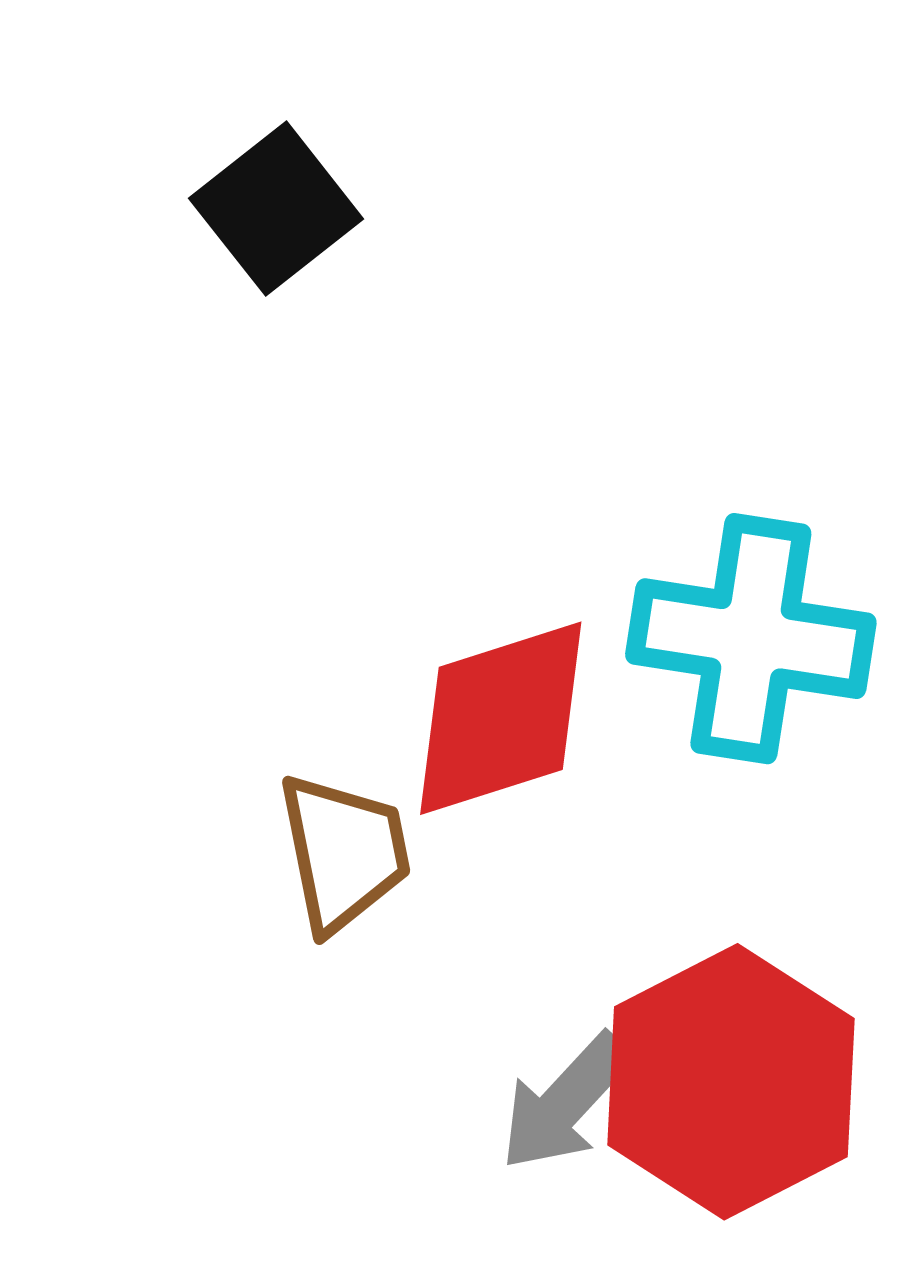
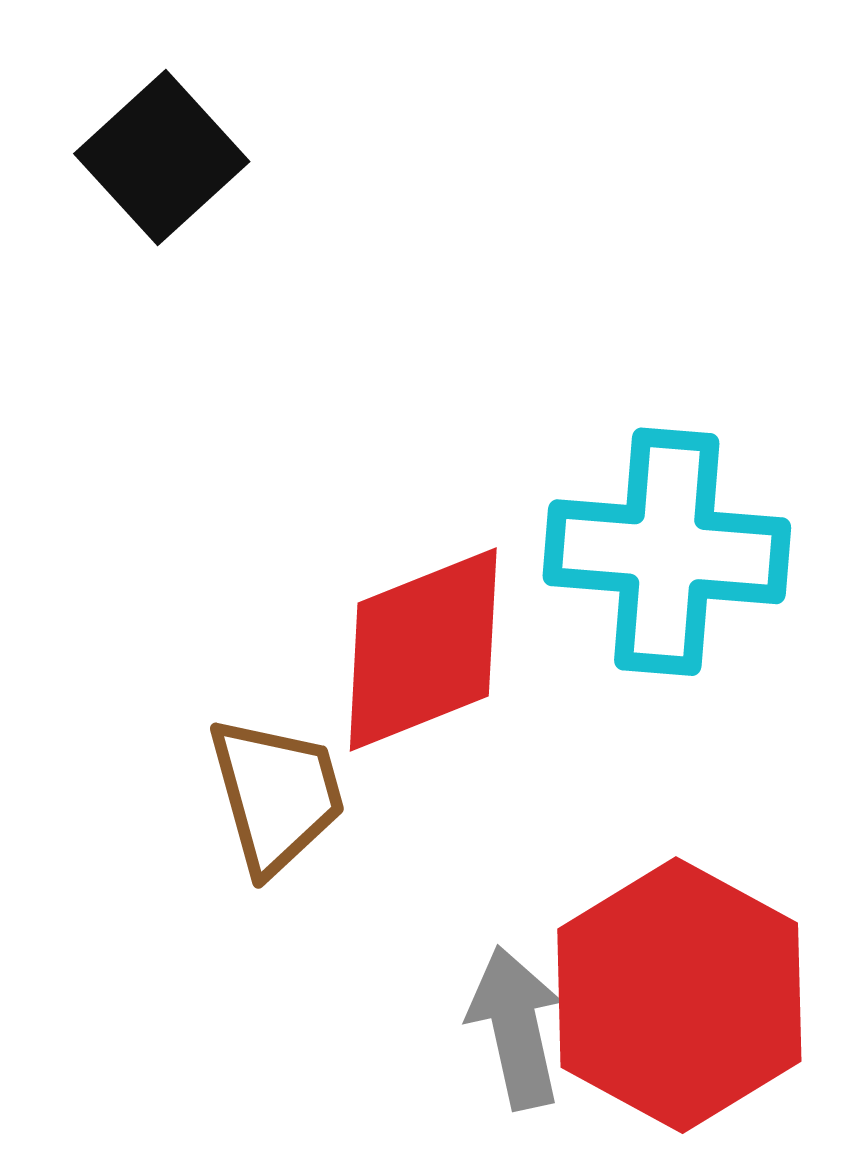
gray arrow: (566, 1102) -> (516, 1028), turned 129

